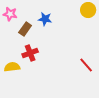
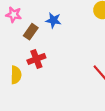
yellow semicircle: (12, 67) -> (16, 75), turned 98

